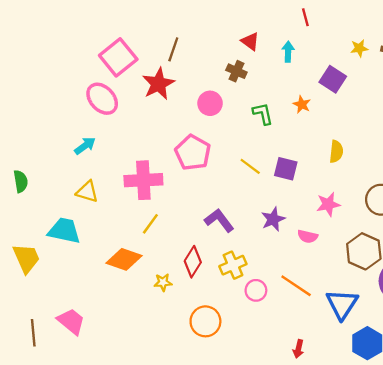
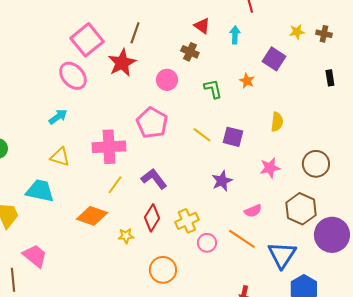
purple L-shape: (219, 220) -> (154, 179), moved
pink semicircle: (308, 236) -> (253, 211), moved, turned -36
pink trapezoid: (71, 321) -> (35, 256), moved

